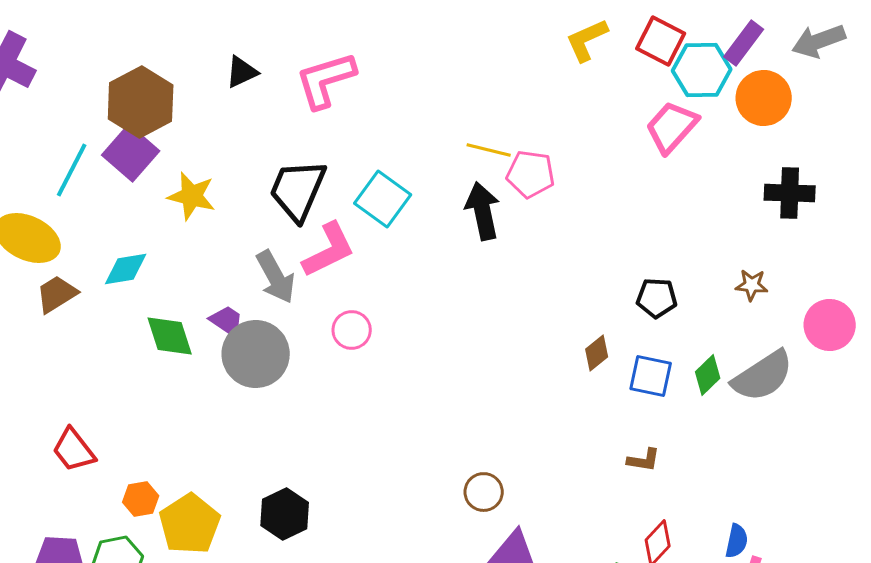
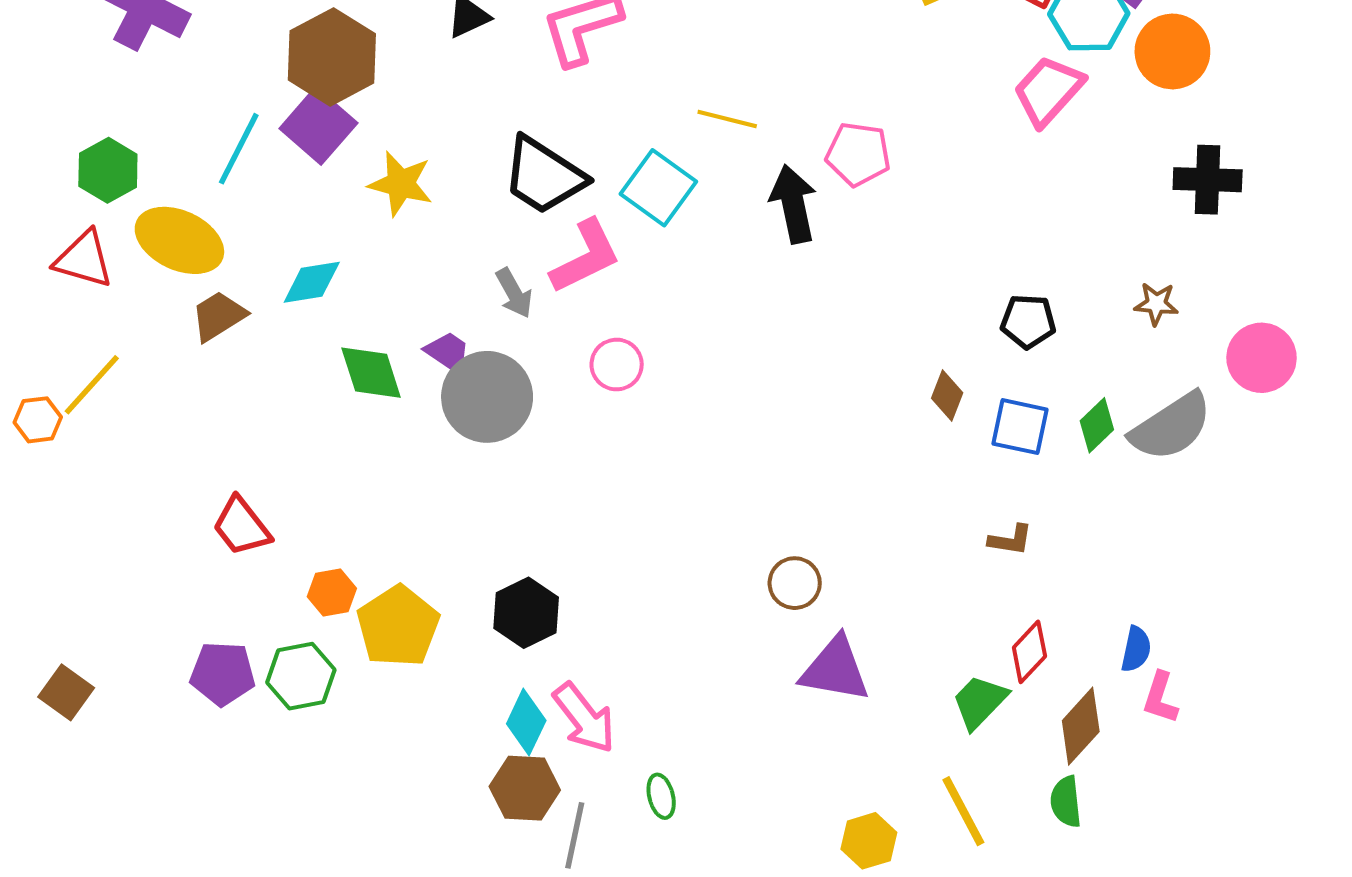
yellow line: (489, 150) -> (727, 119), moved
black trapezoid: (298, 190) -> (544, 176), turned -80
gray arrow: (276, 277) -> (514, 293), size x0.7
brown diamond: (597, 353) -> (947, 396), turned -30

